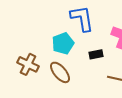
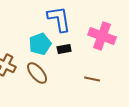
black rectangle: (96, 54) -> (64, 49), moved

